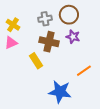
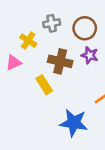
gray cross: (45, 19) -> (52, 23), moved
yellow cross: (13, 25) -> (28, 41), moved

